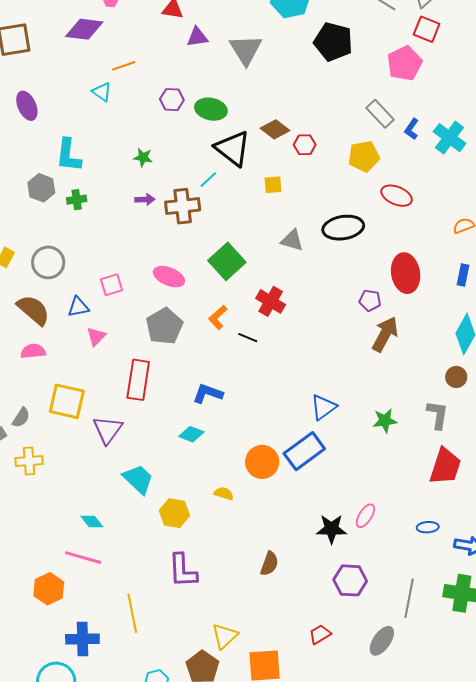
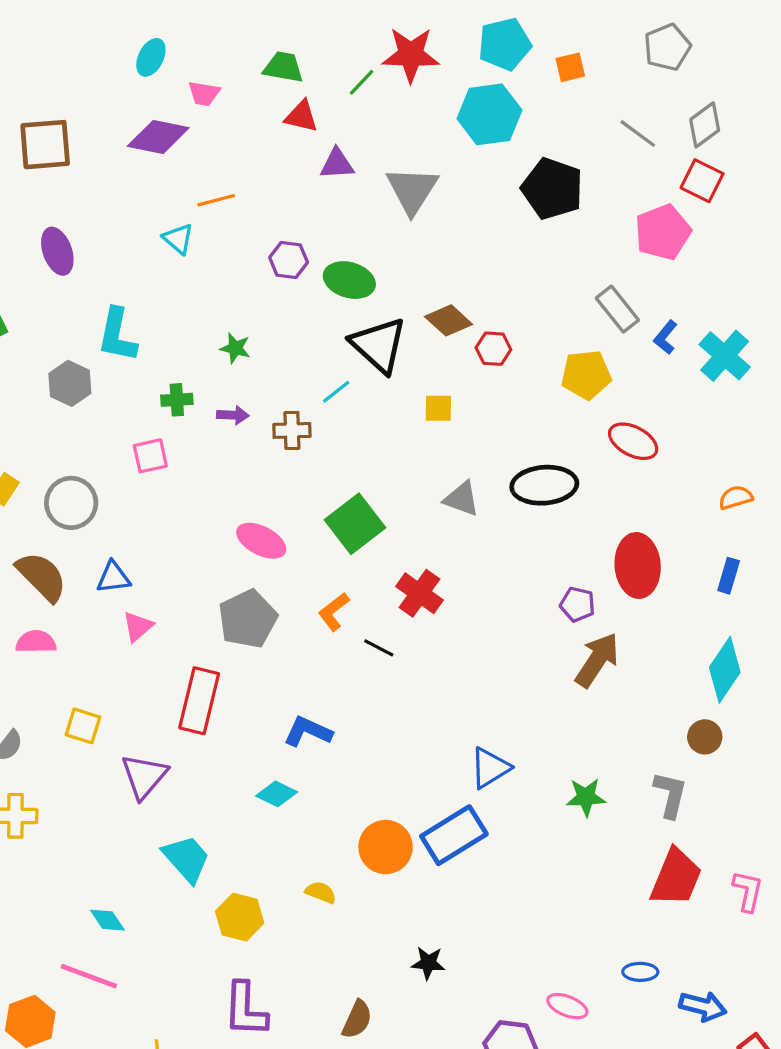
green cross: (77, 200) -> (177, 400), moved
brown cross: (183, 206) -> (292, 430), size x0.7
pink square: (111, 285) -> (150, 456), moved
yellow square: (67, 401) -> (83, 726), size x0.6
pink ellipse: (365, 516) -> (567, 1006), moved, turned 75
black star: (331, 529) -> (428, 963), moved, size x0.7
brown semicircle: (269, 564) -> (357, 1019), moved

